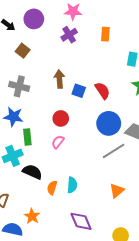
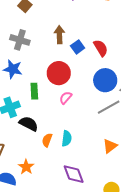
blue square: (79, 91) -> (78, 47), turned 32
red circle: (61, 118) -> (59, 73), size x1.5
green rectangle: (27, 137) -> (34, 91), moved
pink semicircle: (58, 142) -> (66, 98), moved

